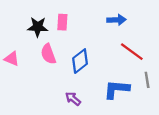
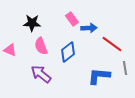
blue arrow: (117, 20) -> (89, 28), moved
pink rectangle: (62, 22) -> (72, 19), moved, turned -40
purple arrow: (73, 99) -> (41, 74), moved, size x1.5

